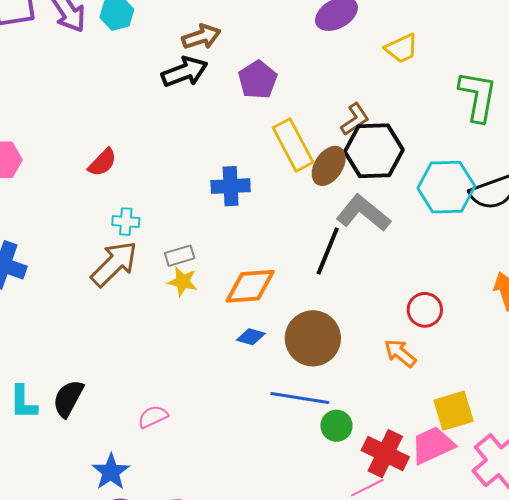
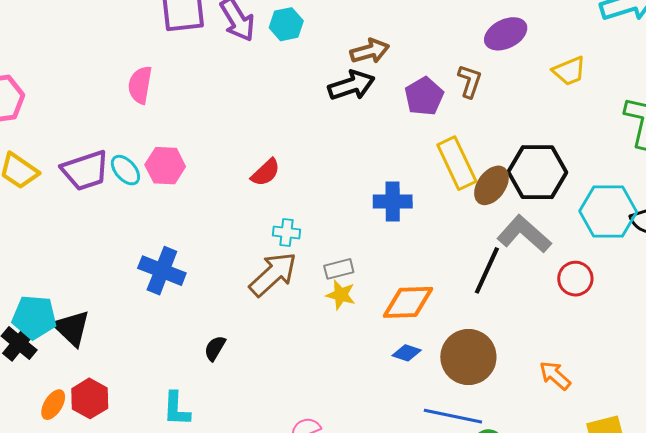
brown L-shape: (355, 119) -> (470, 81), moved, turned -40
red circle: (425, 310) -> (575, 279), moved
black semicircle: (68, 398) -> (215, 348), moved, size x0.7

